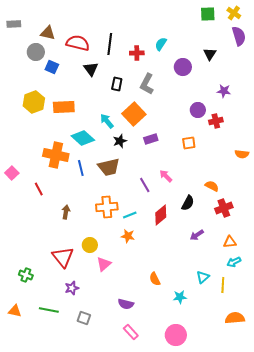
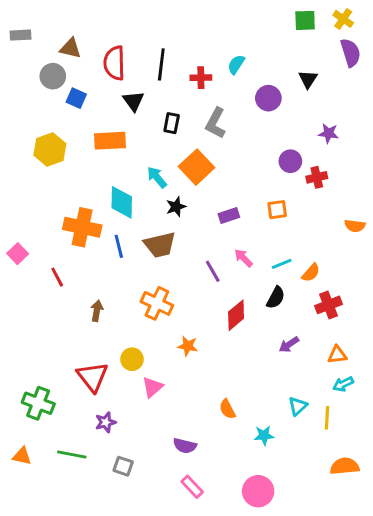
red semicircle: (78, 43) -> (114, 63), turned -105
orange rectangle: (64, 107) -> (110, 141), moved
cyan diamond: (83, 138) -> (122, 202), turned 50
purple rectangle: (151, 139) -> (229, 215), moved
orange semicircle: (212, 186) -> (311, 273), turned 104
orange cross: (107, 207) -> (157, 303), turned 30
cyan line: (130, 215) -> (282, 264), moved
green cross: (26, 275) -> (38, 403), size x1.5

